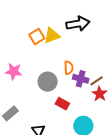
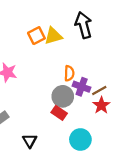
black arrow: (78, 24) -> (83, 25), turned -100
gray circle: (48, 82) -> (63, 96), moved

